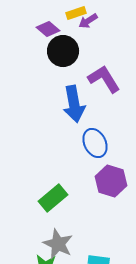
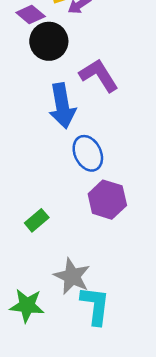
green rectangle: (53, 198) -> (37, 220), size x0.7
gray star: (58, 244) -> (72, 276), moved

